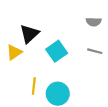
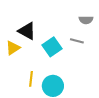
black triangle: (29, 34) -> (27, 31), turned -48
gray line: (95, 51) -> (77, 41), moved

